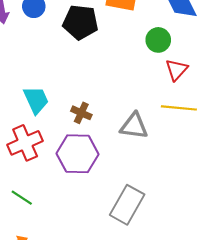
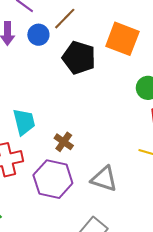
gray triangle: (134, 126) -> (104, 179), moved

